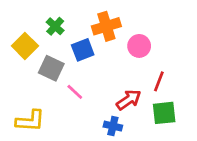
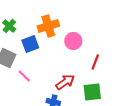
red line: (159, 81) -> (95, 62), moved

